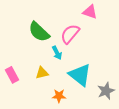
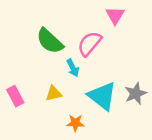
pink triangle: (90, 12) -> (115, 15), turned 42
gray star: (106, 91) -> (136, 94), moved

